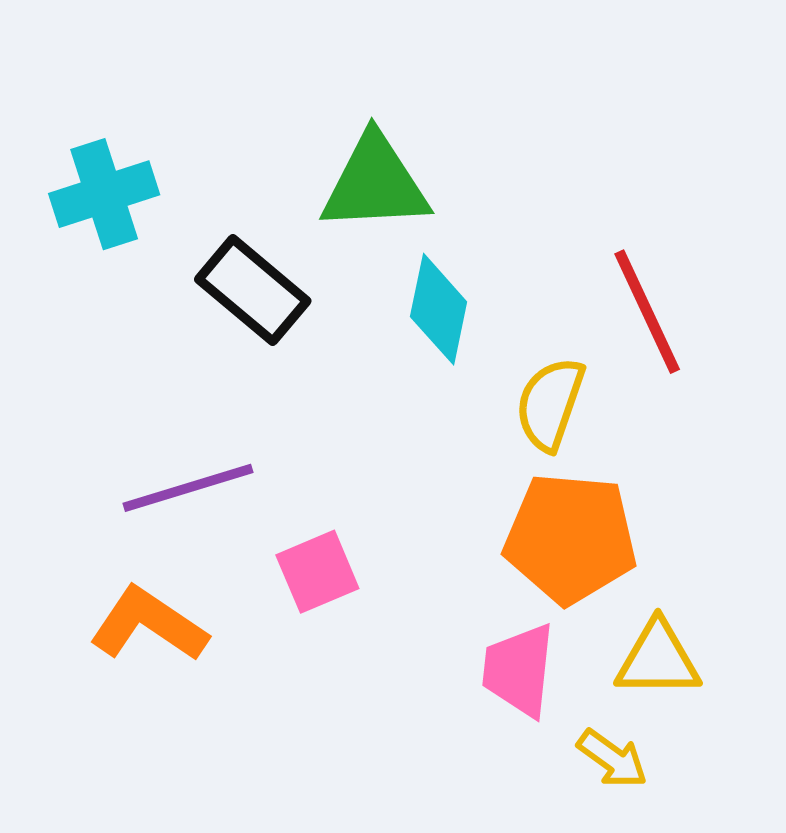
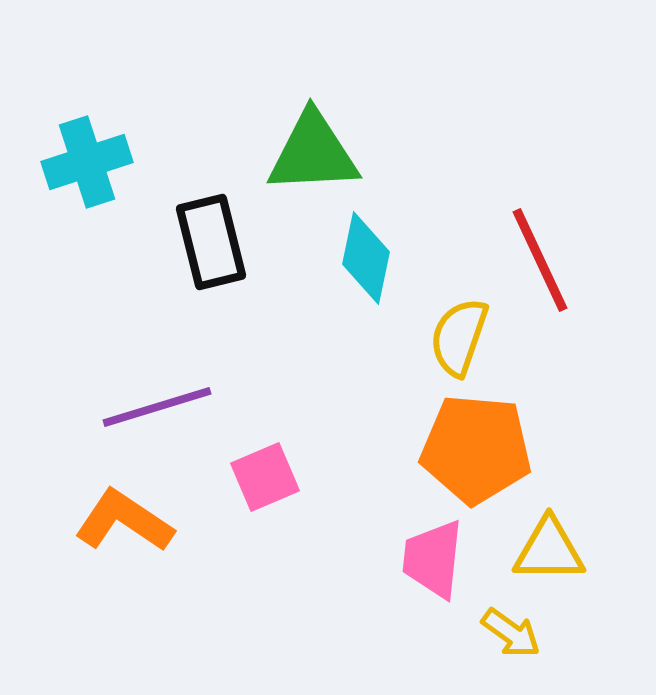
black rectangle: (253, 290) -> (211, 242), turned 36

